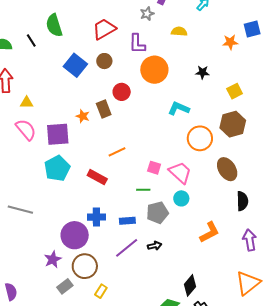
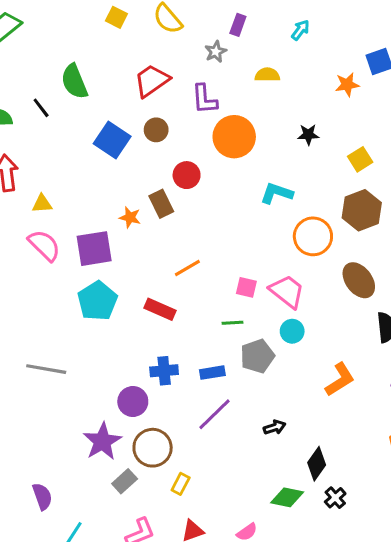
purple circle: (75, 235) -> (133, 401), size x0.7
black arrow: (155, 246) -> (275, 427), moved
purple star: (53, 259) -> (102, 441), size x1.4

